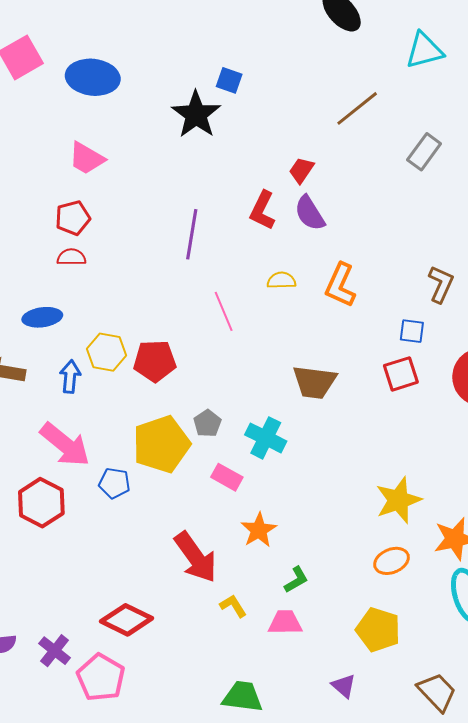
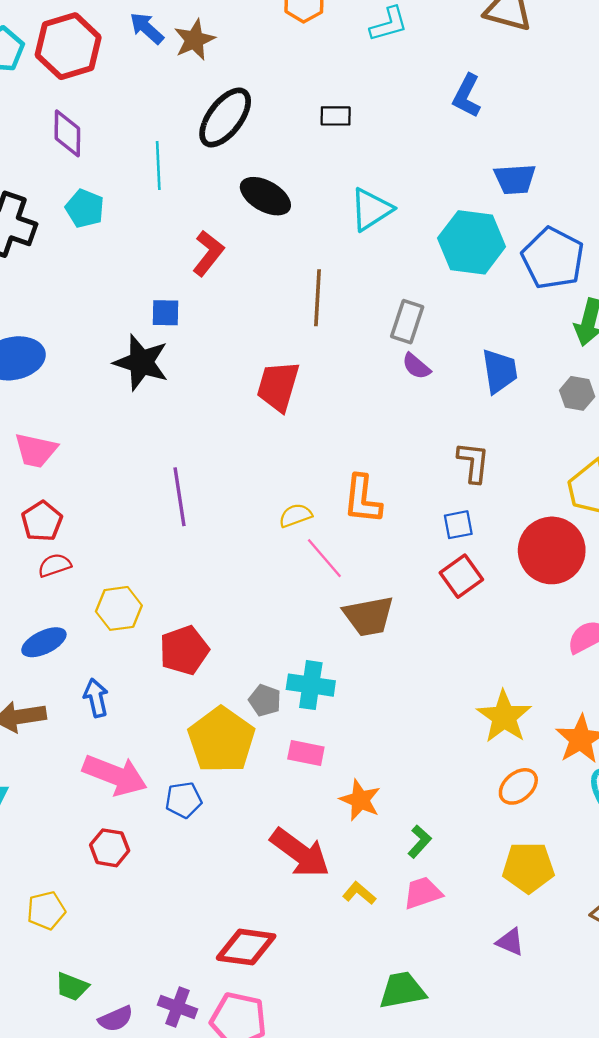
brown line: (357, 108) -> (317, 298), turned -30
red trapezoid: (301, 170) -> (278, 386), size x1.6
red L-shape: (262, 210) -> (208, 253), moved, turned -150
purple semicircle: (310, 213) -> (416, 366), moved, size x0.7
pink line: (224, 311) -> (324, 558), moved
yellow hexagon: (107, 352) -> (119, 608), moved
cyan cross: (266, 438) -> (311, 685), moved
red hexagon: (41, 503) -> (110, 848), size x0.7

